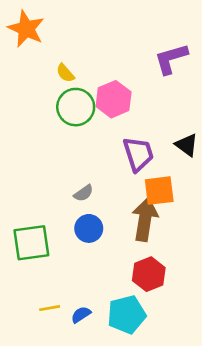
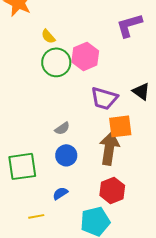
purple trapezoid: (138, 154) -> (104, 98), turned 124
blue semicircle: (81, 315) -> (60, 193), moved

